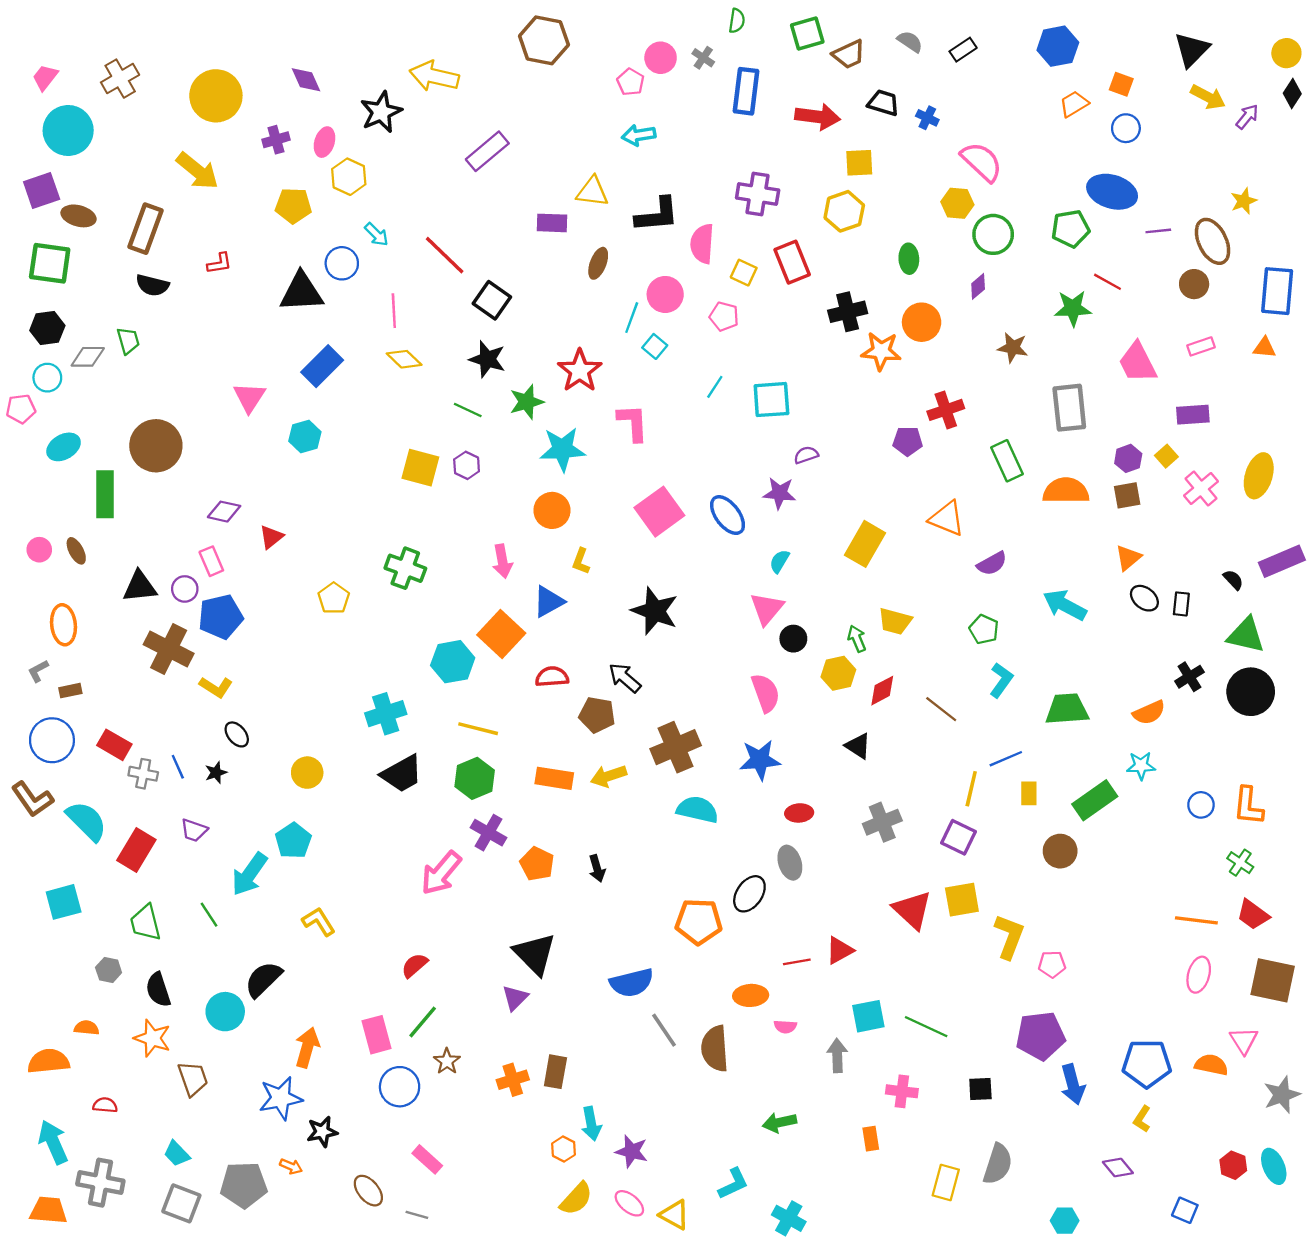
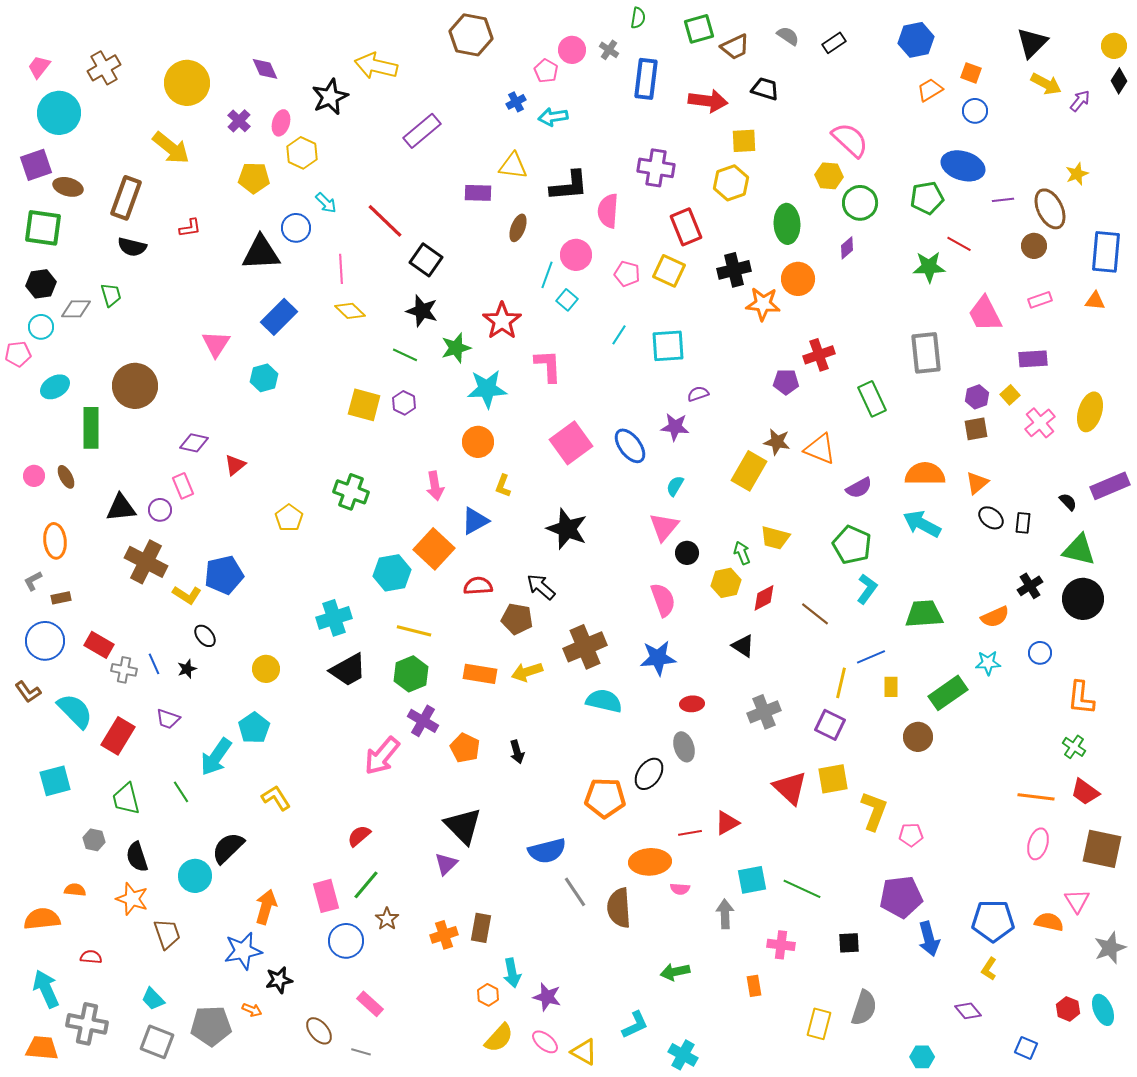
blue cross: (927, 118) -> (516, 102), moved, turned 36
purple cross: (276, 140) -> (239, 121), turned -30
green ellipse: (909, 259) -> (787, 224), size x1.5
yellow square: (744, 273) -> (669, 271), moved, size x1.4
brown star: (1013, 348) -> (777, 442), moved
orange semicircle: (1066, 491) -> (925, 474), moved
blue pentagon: (221, 617) -> (224, 575), moved
green pentagon: (984, 629) -> (852, 545), size x1.5
brown L-shape: (32, 799) -> (28, 692), size x0.7
blue circle: (1201, 805) -> (1040, 653), moved
orange ellipse: (751, 995) -> (650, 862), size x1.4

